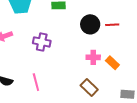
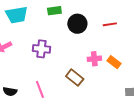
black circle: (90, 24) -> (77, 24), moved
brown rectangle: (89, 87) -> (75, 78), moved

